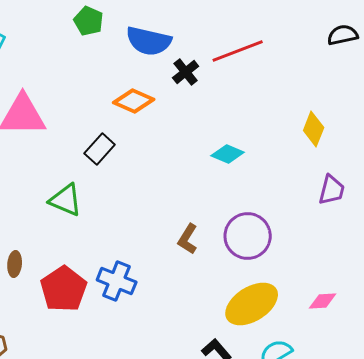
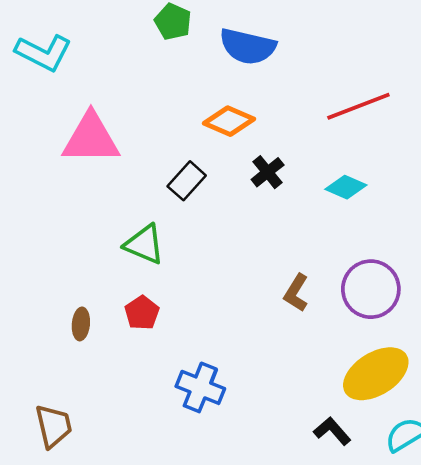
red line: (238, 51) -> (358, 106), moved
black cross: (186, 72) -> (268, 172), moved
blue cross: (117, 281) -> (200, 387), moved
red pentagon: (64, 289) -> (142, 313), moved, size x0.6

